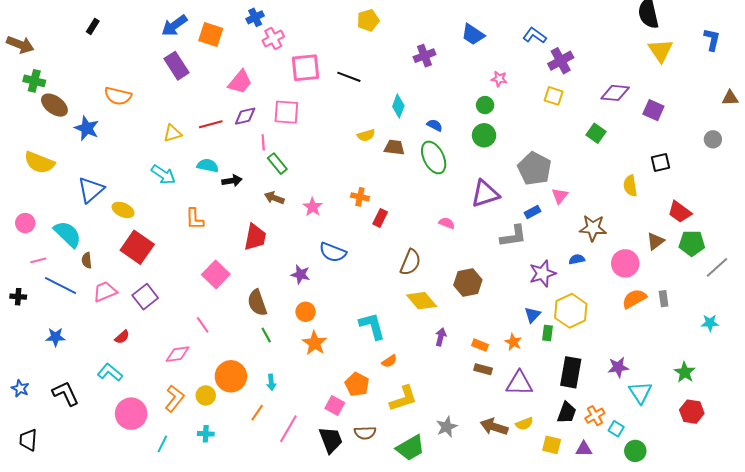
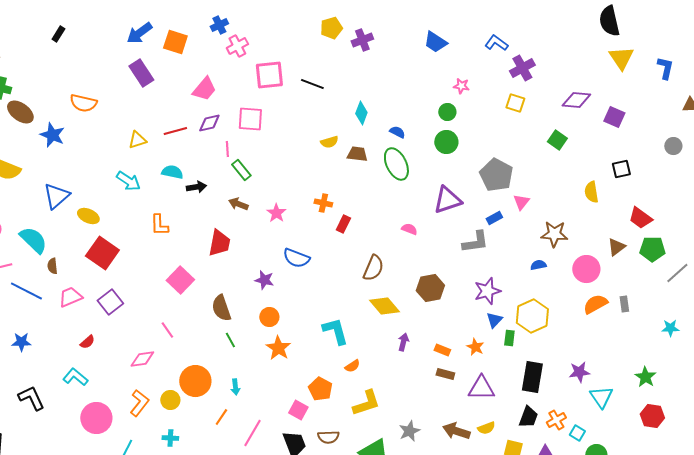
blue L-shape: (712, 40) -> (665, 68), moved
purple cross: (425, 56) -> (362, 40), moved
purple star: (543, 273) -> (487, 291), moved

